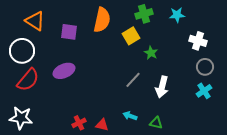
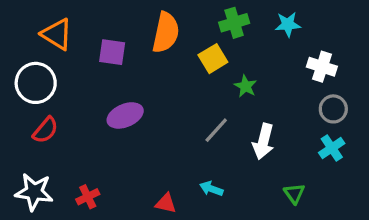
purple ellipse: (64, 71) -> (125, 115), moved
red semicircle: (28, 80) -> (45, 130), size x0.7
red cross: (79, 123) -> (88, 197), moved
green triangle: (156, 123) -> (294, 194), moved, turned 40

